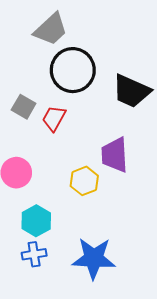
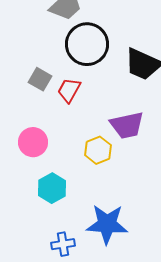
purple trapezoid: (115, 155) -> (127, 125), turned -99
blue cross: (34, 254) -> (63, 244), moved

